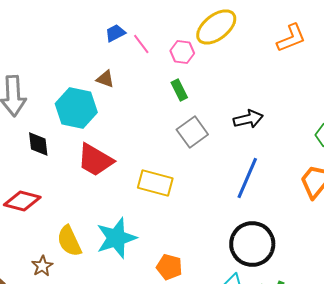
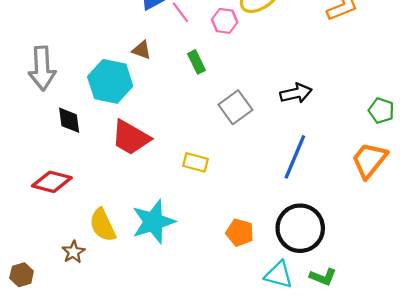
green rectangle: (179, 90) -> (197, 62), moved
yellow rectangle: (155, 183) -> (195, 162), size x0.7
orange pentagon: (169, 267) -> (240, 233), moved

